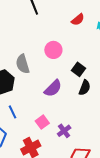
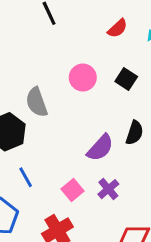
black square: (79, 69) -> (126, 79), moved
purple semicircle: (53, 88) -> (100, 148), moved
purple cross: (64, 131) -> (108, 189), moved

